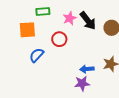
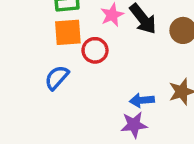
orange square: (27, 30) -> (68, 32), moved

